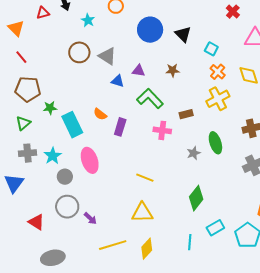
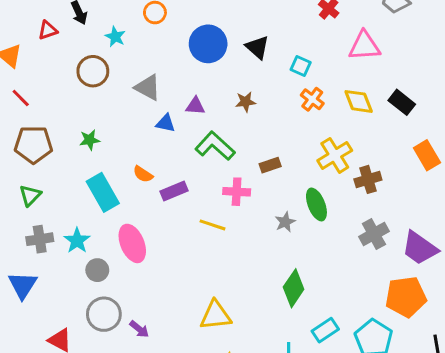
brown circle: (79, 52) -> (93, 71), moved
yellow cross: (218, 99) -> (335, 155), moved
green star: (50, 108) -> (90, 140), moved
purple rectangle: (120, 127) -> (174, 191), turned 54
yellow line: (145, 178) -> (213, 225), moved

